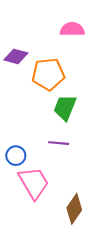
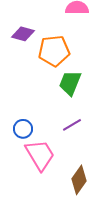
purple line: (59, 143) -> (72, 125), moved, turned -36

